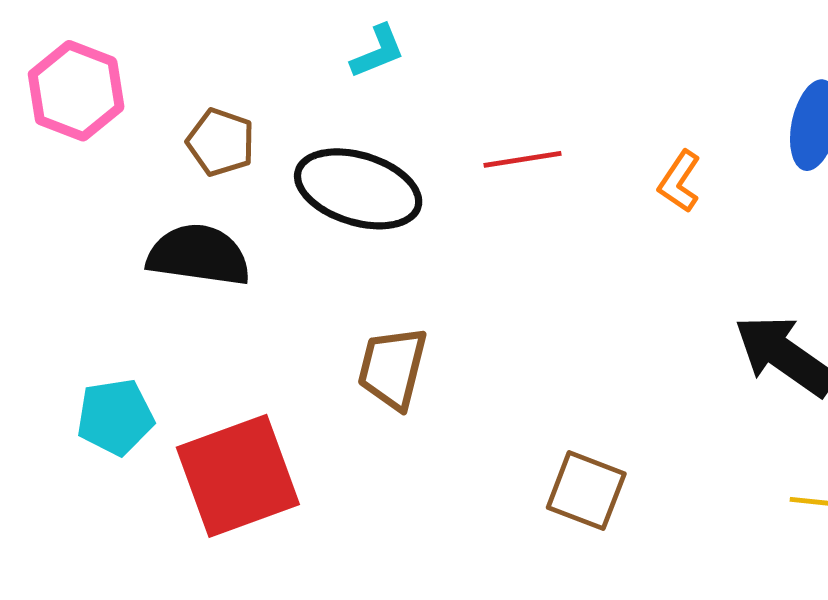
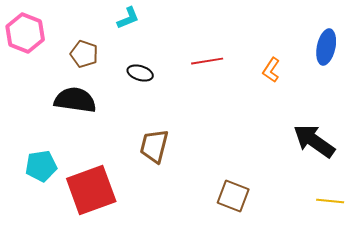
cyan L-shape: (378, 52) -> (128, 18), moved
black ellipse: (358, 189) -> (140, 73), size x0.5

